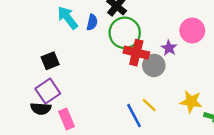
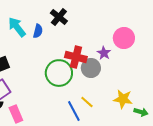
green circle: (125, 33) -> (59, 73), moved

